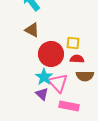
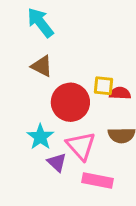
red semicircle: (77, 59) -> (120, 93), moved
cyan star: (44, 77) -> (40, 137), moved

